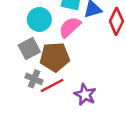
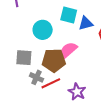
pink semicircle: (70, 27) -> (68, 50), moved
gray square: (29, 48) -> (24, 58), moved, turned 30

